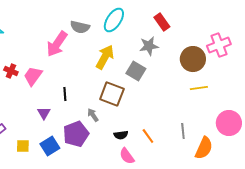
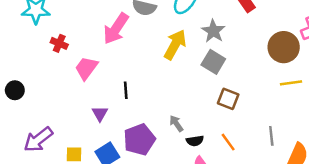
gray star: (149, 46) -> (213, 31), moved, turned -30
red cross: (11, 71) -> (59, 43), moved
brown square: (112, 94) -> (228, 99), moved, size x0.7
gray arrow: (93, 115) -> (176, 124), moved

